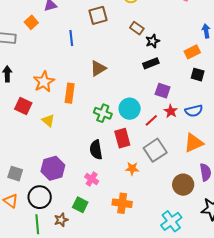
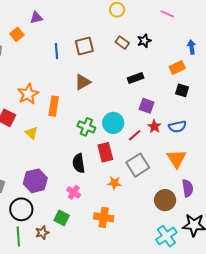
brown square: (98, 15) -> (84, 46), moved
black star: (153, 41) -> (144, 41), moved
orange triangle: (194, 143) -> (177, 159), turned -40
cyan cross: (171, 221) -> (166, 236), moved

